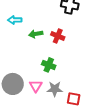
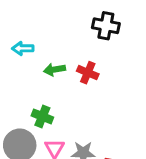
green cross: (49, 65) -> (42, 116), moved

